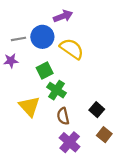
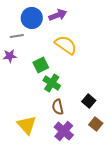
blue circle: (42, 37) -> (32, 18), moved
yellow triangle: (29, 106) -> (27, 125), moved

